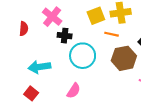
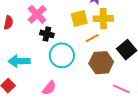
orange line: (112, 34) -> (92, 38), turned -48

